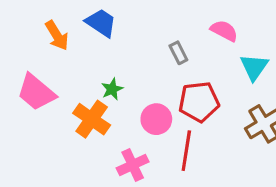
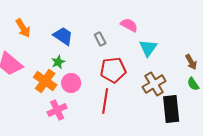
blue trapezoid: (101, 23) -> (63, 36), moved
pink circle: (156, 119) -> (71, 83), moved
pink cross: (133, 165) -> (57, 110), moved

